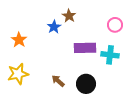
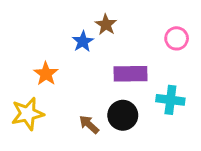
orange star: (19, 40) -> (46, 74), moved
cyan cross: (110, 55) -> (170, 100), moved
black circle: (86, 84) -> (123, 115), moved

